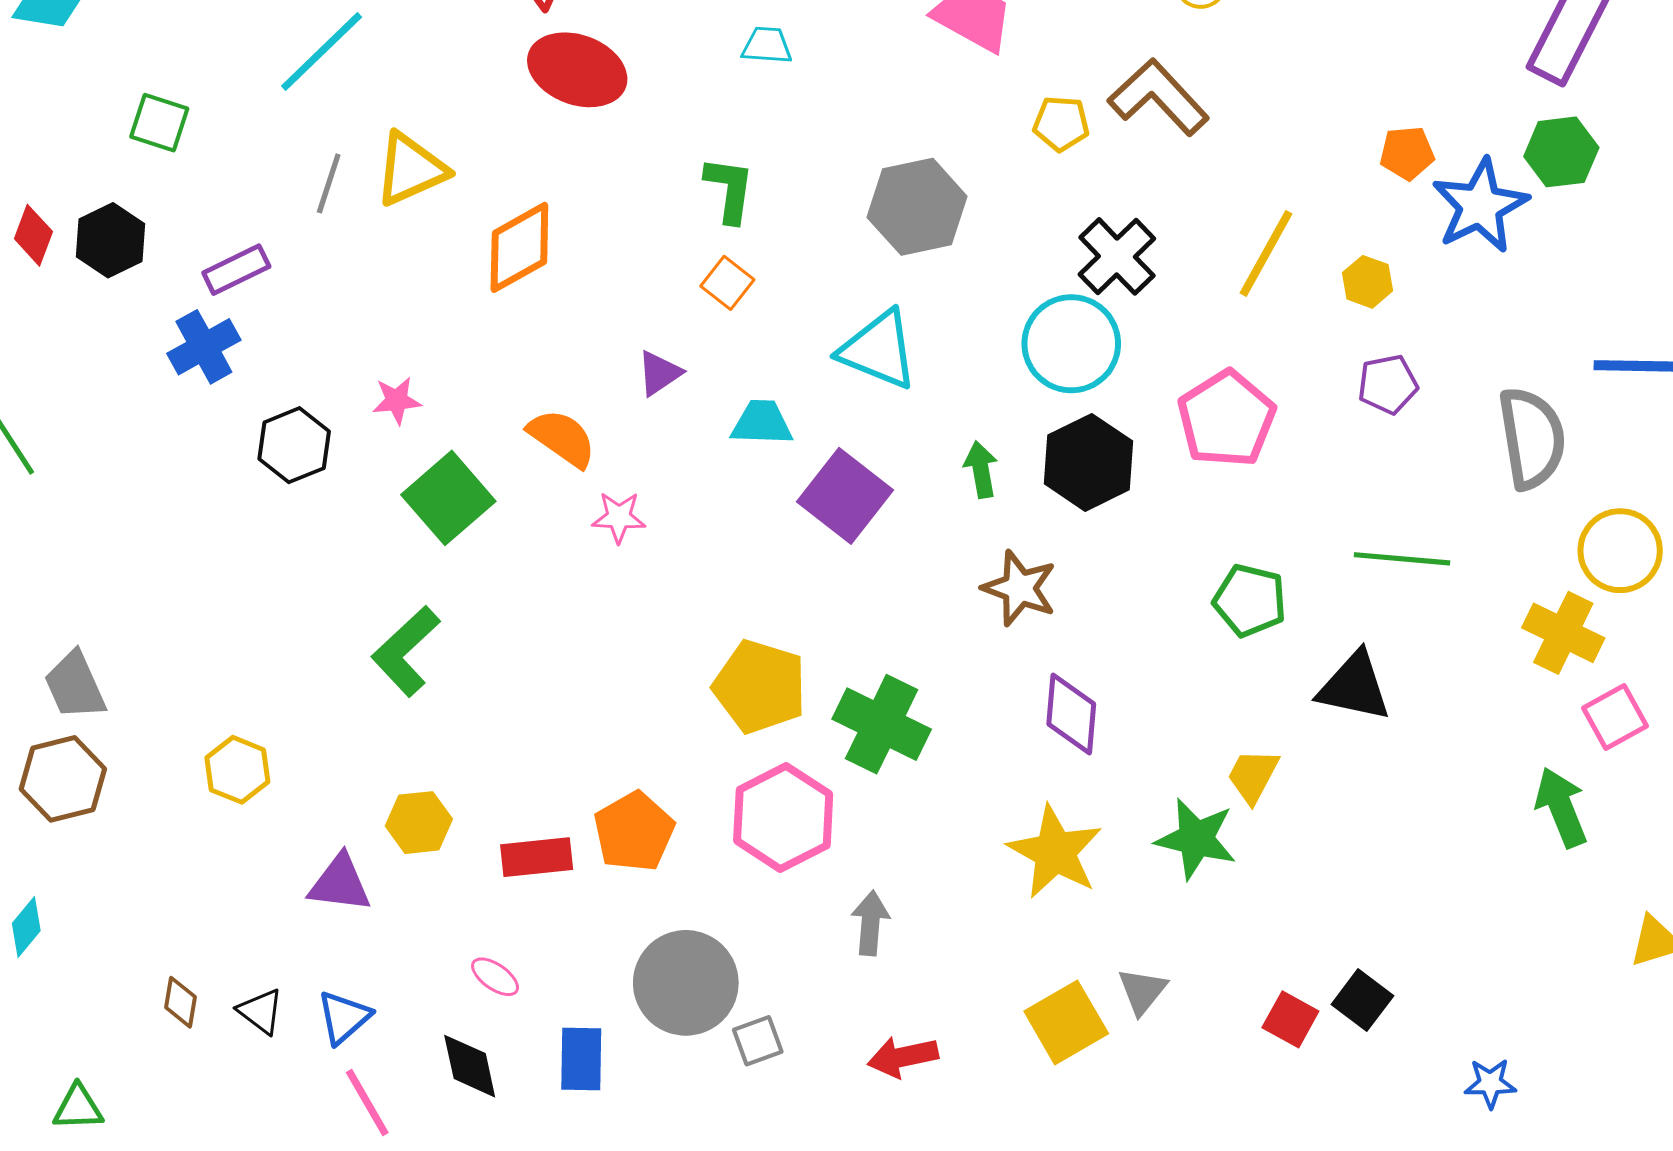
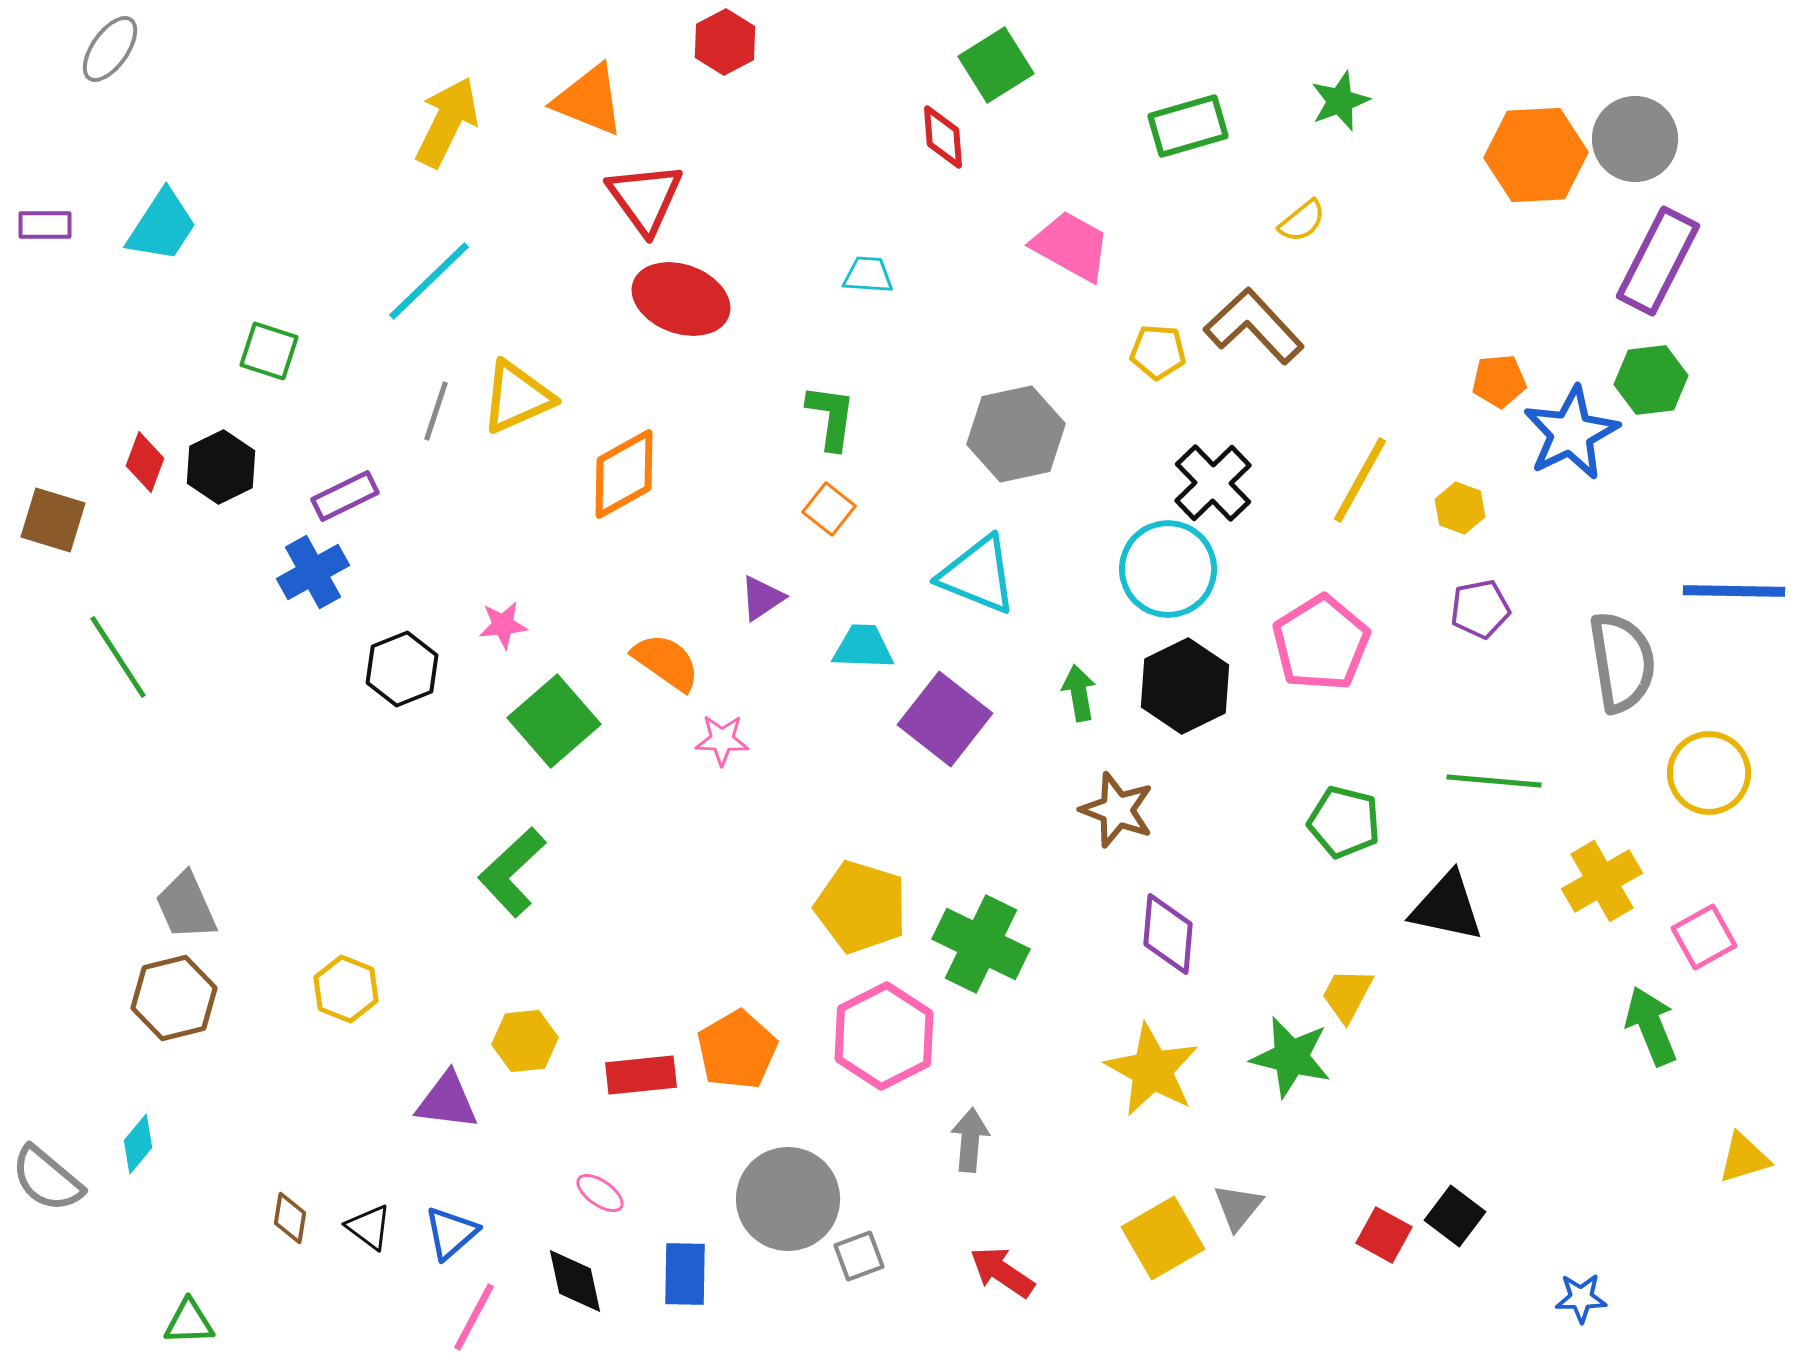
yellow cross: (1563, 633) -> (1602, 881), moved, turned 34
red arrow: (903, 1057) -> (1002, 1272), turned 46
pink line: (367, 1103) -> (474, 1317), turned 58

